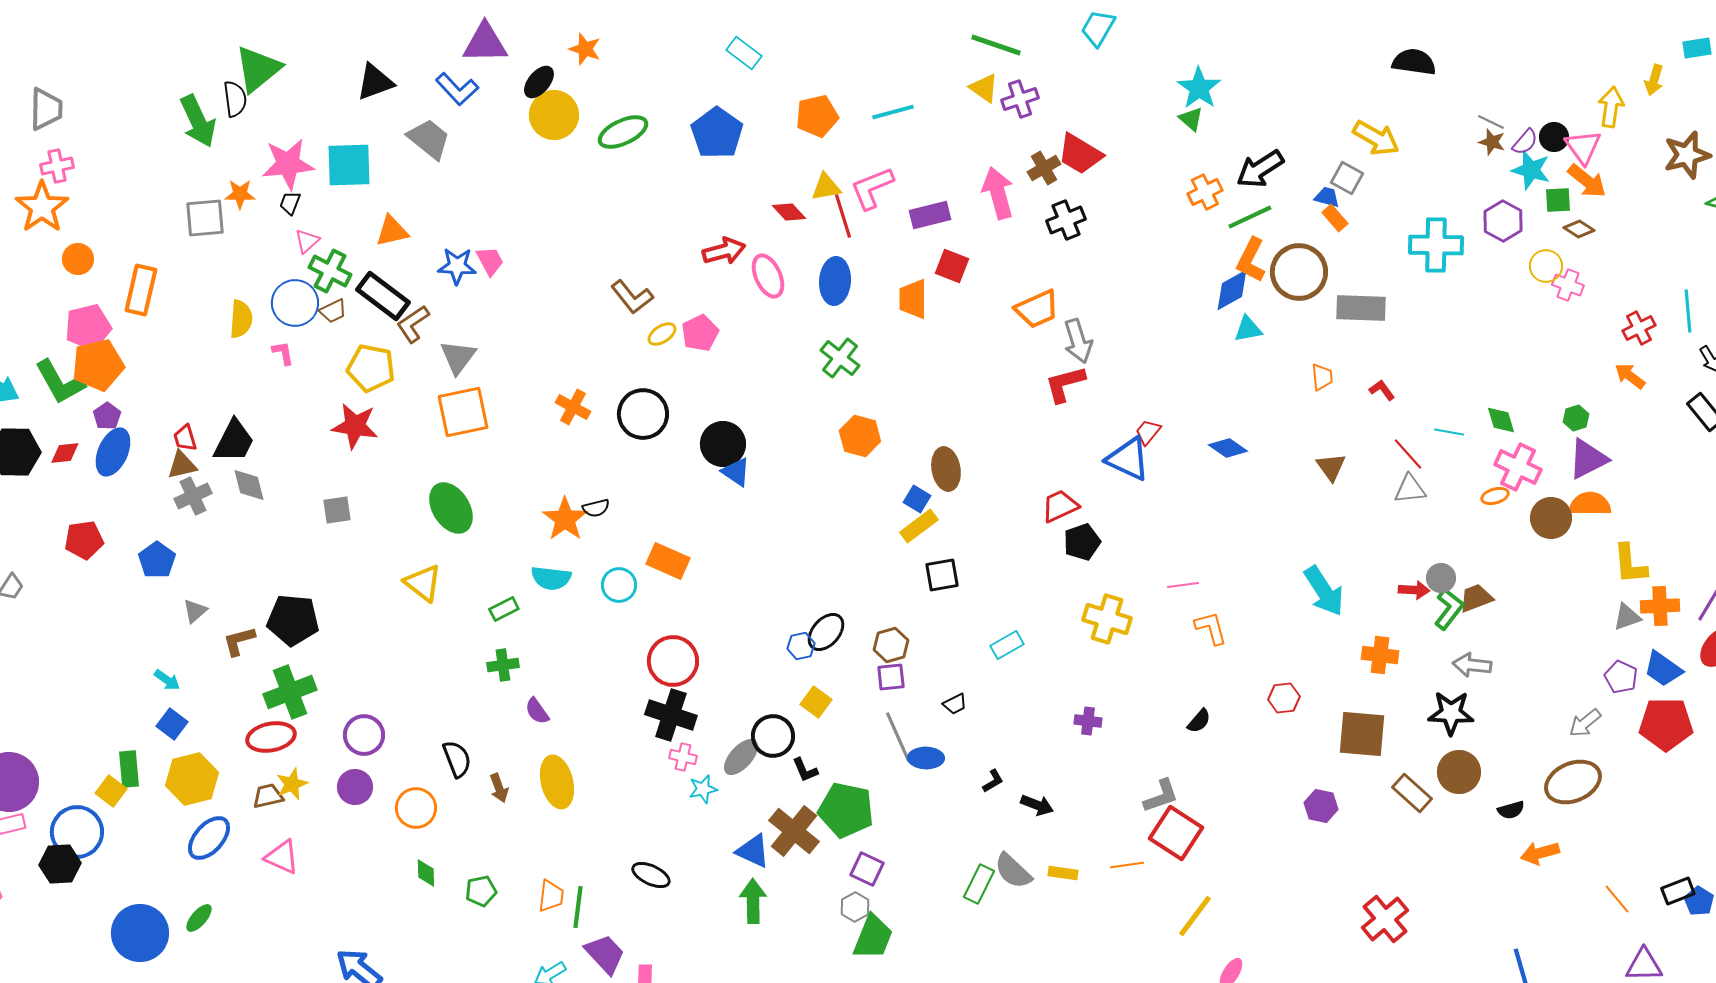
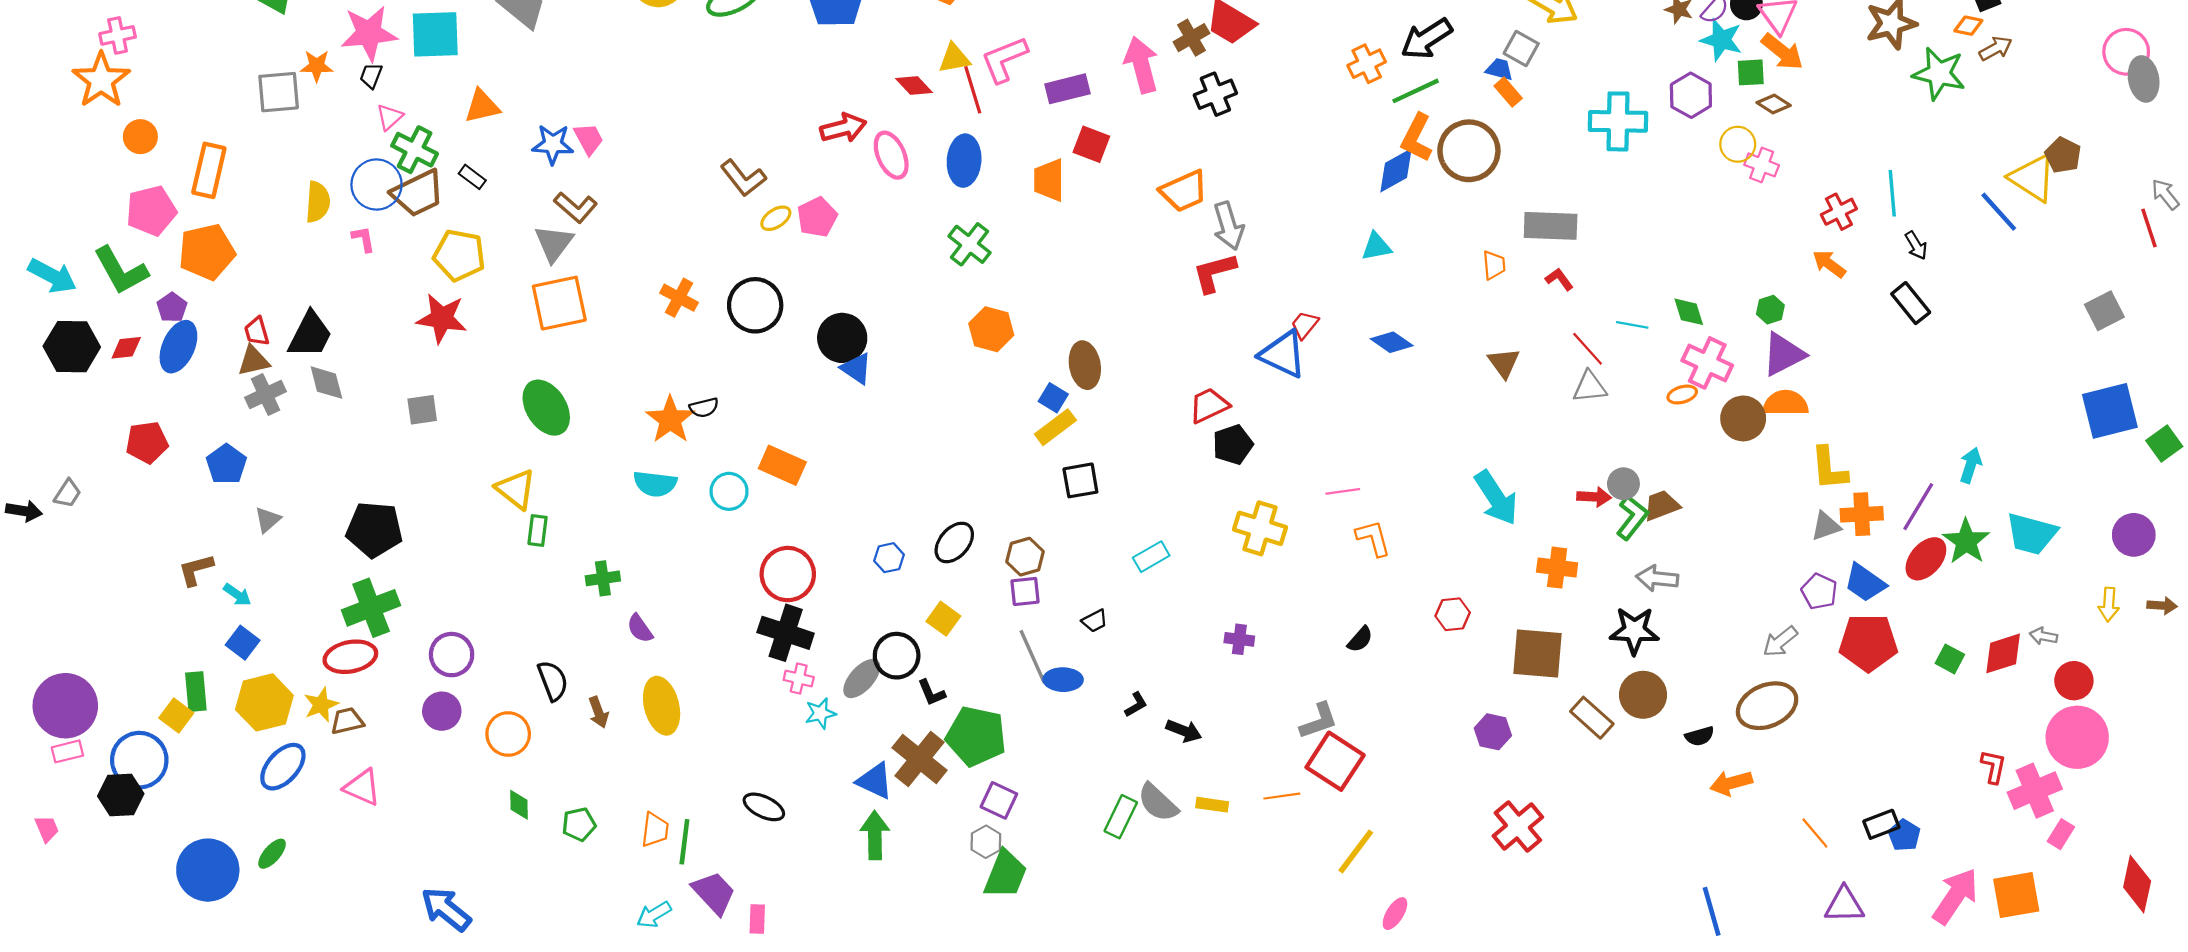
black rectangle: (383, 296) -> (472, 177), size x0.5
gray rectangle: (1361, 308) -> (1551, 226), moved
brown trapezoid: (333, 311) -> (418, 193), size x1.8
brown L-shape: (413, 324) -> (576, 207), moved, turned -105
cyan triangle: (1248, 329) -> (1376, 247), moved
orange pentagon: (98, 365) -> (207, 252), moved
green rectangle: (504, 609) -> (538, 531), moved, turned -56
brown L-shape: (239, 641) -> (196, 570), moved
blue hexagon: (801, 646) -> (889, 558), moved
yellow star: (292, 784) -> (321, 705), moved
red cross: (1385, 919) -> (1518, 826), moved

